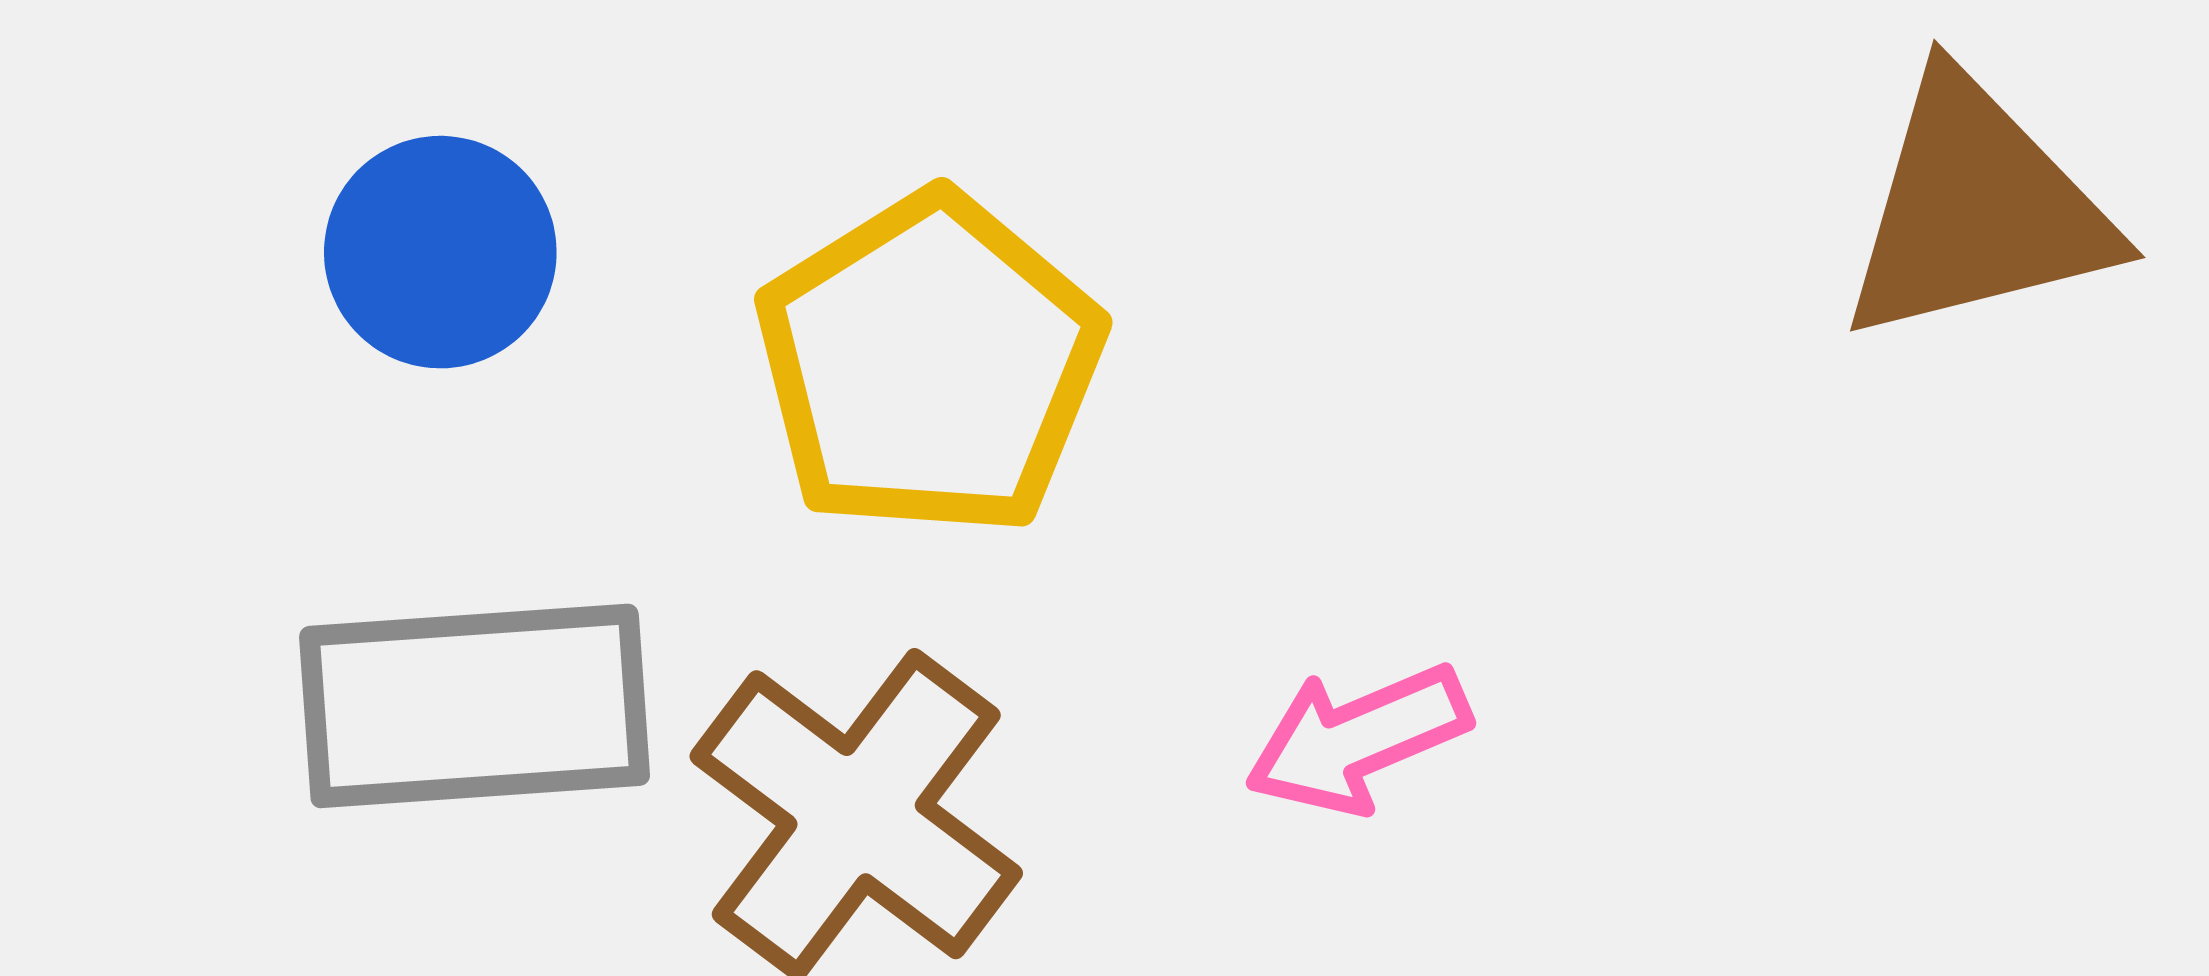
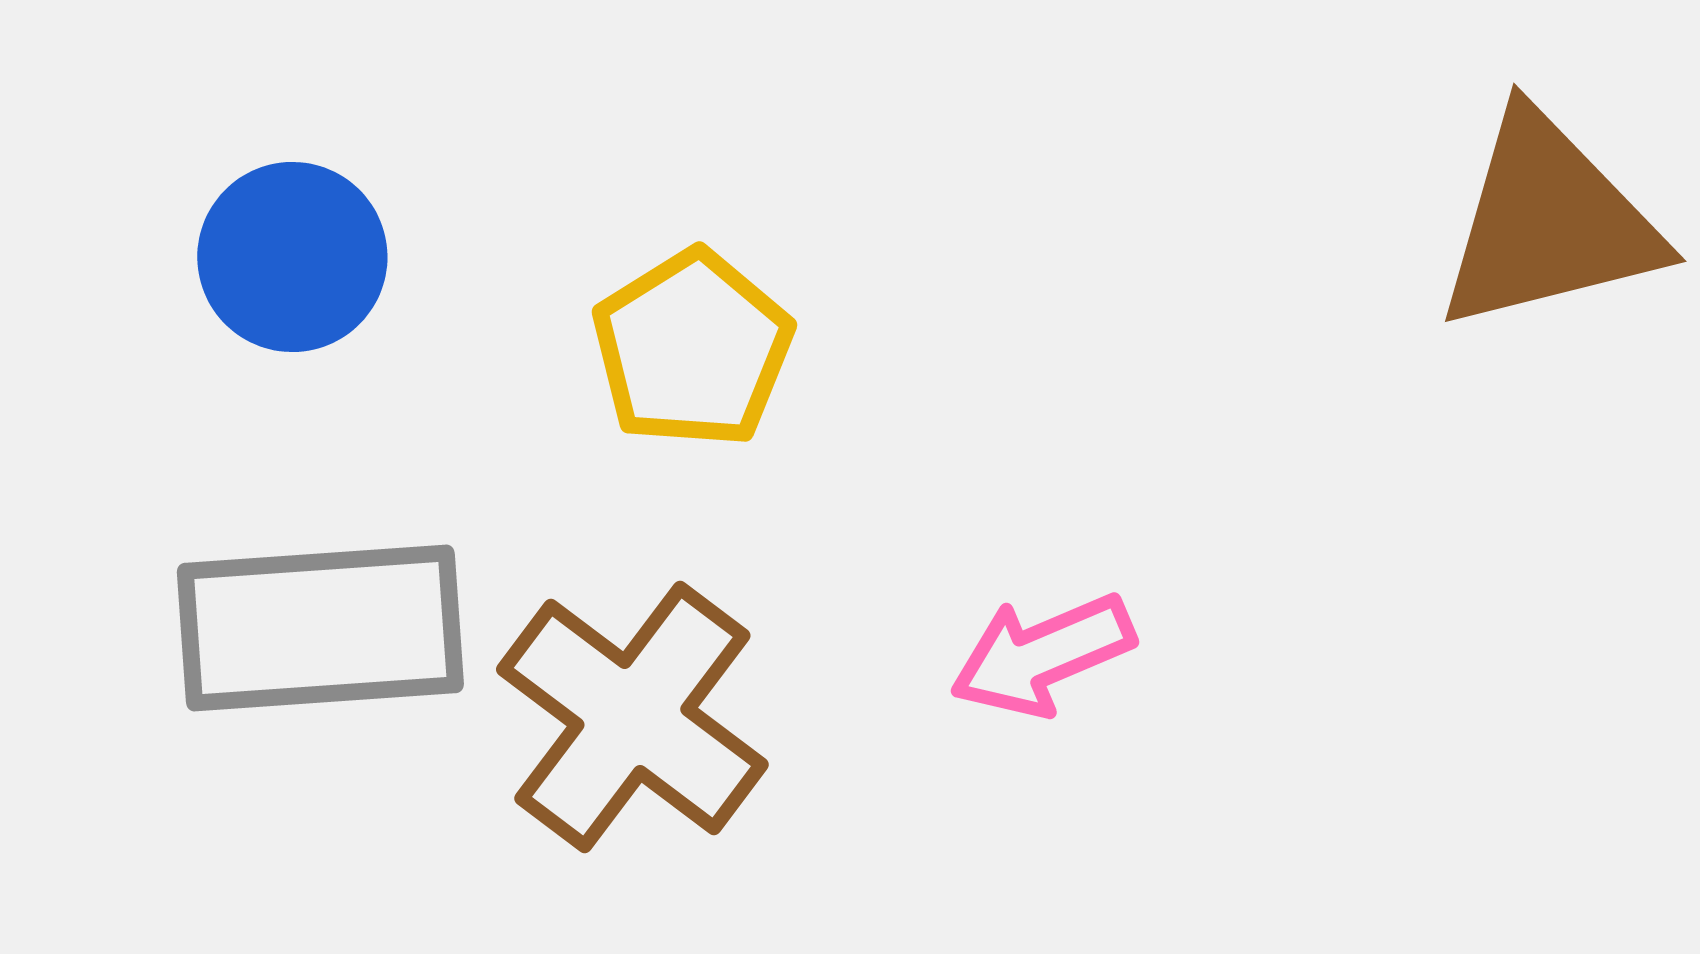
yellow pentagon: (930, 365) -> (692, 349), size x0.7

